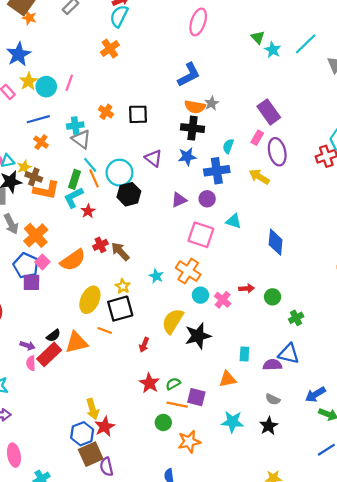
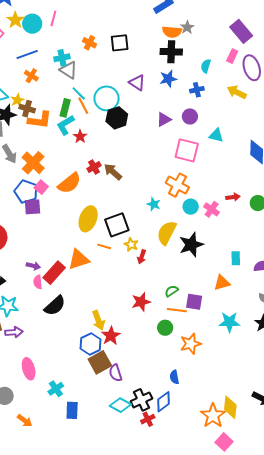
blue cross: (217, 171) -> (197, 90), size x0.6
cyan star: (156, 276) -> (154, 204), moved
yellow star: (123, 286) -> (131, 244), moved
black semicircle: (53, 336) -> (55, 306), moved, size x1.6
red star: (149, 383) -> (141, 302), moved, turned 30

